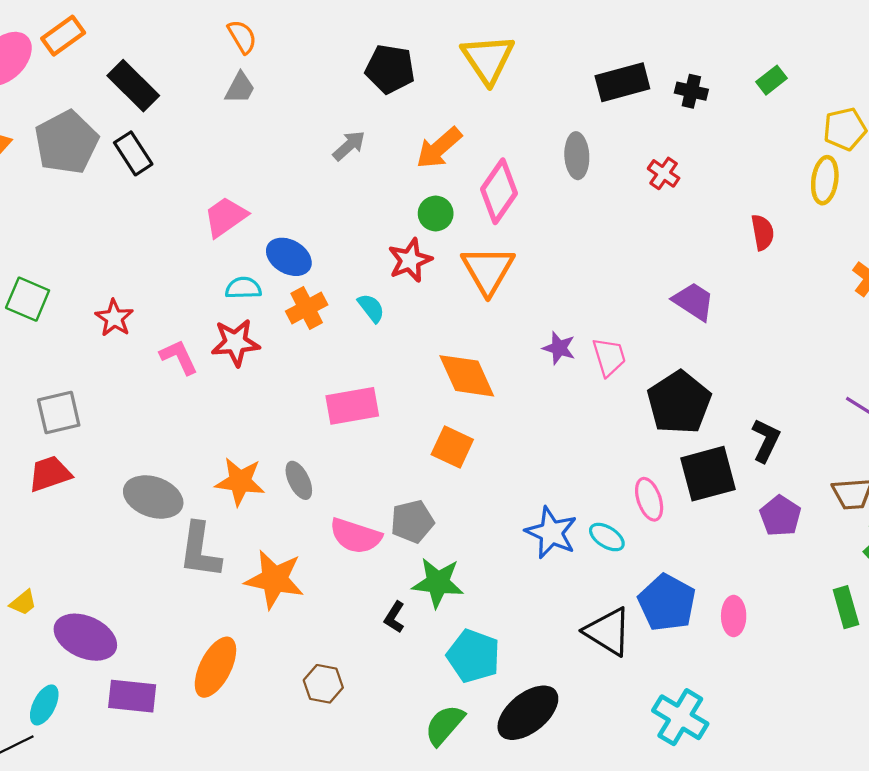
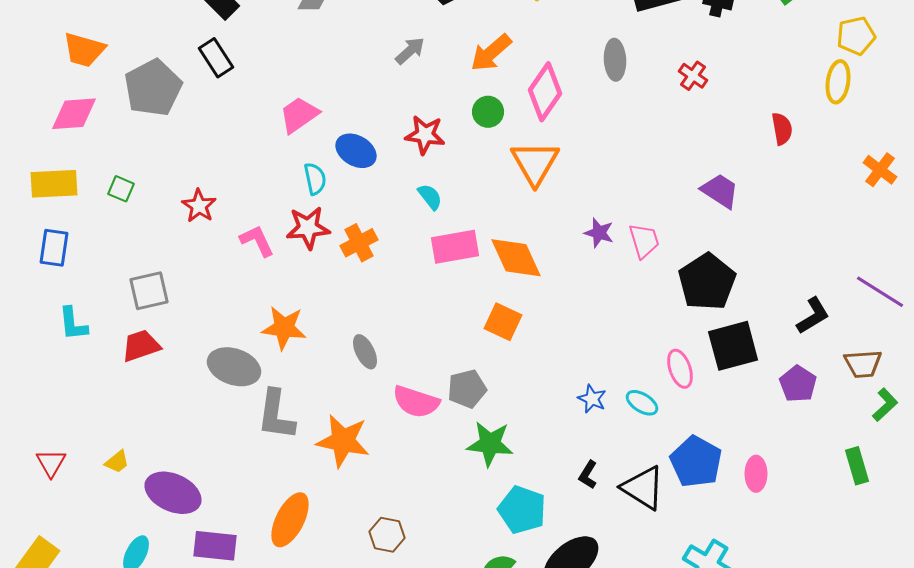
gray pentagon: (66, 142) -> (153, 88), moved
red star: (410, 260) -> (425, 135), moved, turned 30
cyan semicircle: (243, 288) -> (315, 179), turned 80
green square: (28, 299) -> (121, 189), size x0.7
orange cross: (307, 308) -> (359, 243), moved
pink rectangle: (352, 406) -> (455, 247), moved
black L-shape: (766, 440) -> (813, 316), moved, turned 33
orange star: (240, 481) -> (284, 328), moved
blue star: (551, 533) -> (592, 399), size x0.6
black L-shape: (394, 617) -> (588, 475), moved

